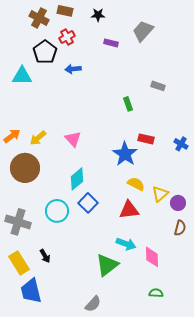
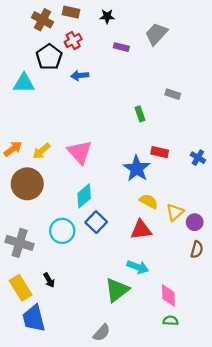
pink triangle: (73, 139) -> (80, 152), size x1.4
pink diamond: (152, 257) -> (168, 295), moved

